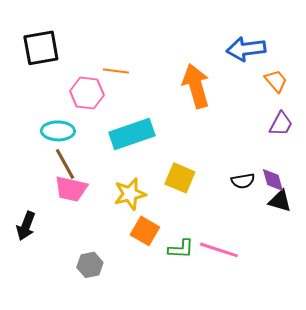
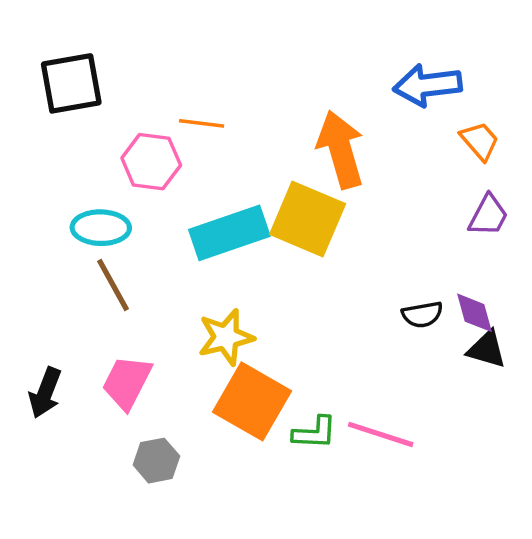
yellow square: (180, 178) -> (308, 219), moved, size x1.4
pink trapezoid: (71, 189) -> (127, 382), moved, turned 104
orange square: (145, 231) -> (252, 401), size x1.5

